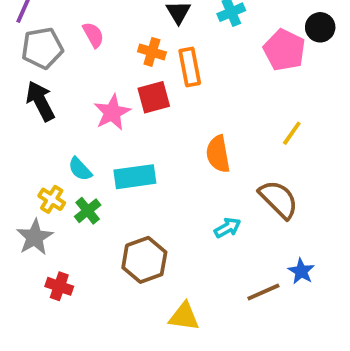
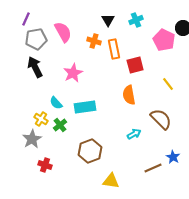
pink semicircle: (93, 35) -> (63, 32), size x1.5
red square: (154, 97) -> (135, 65), moved
yellow line: (292, 133) -> (168, 84), turned -72

